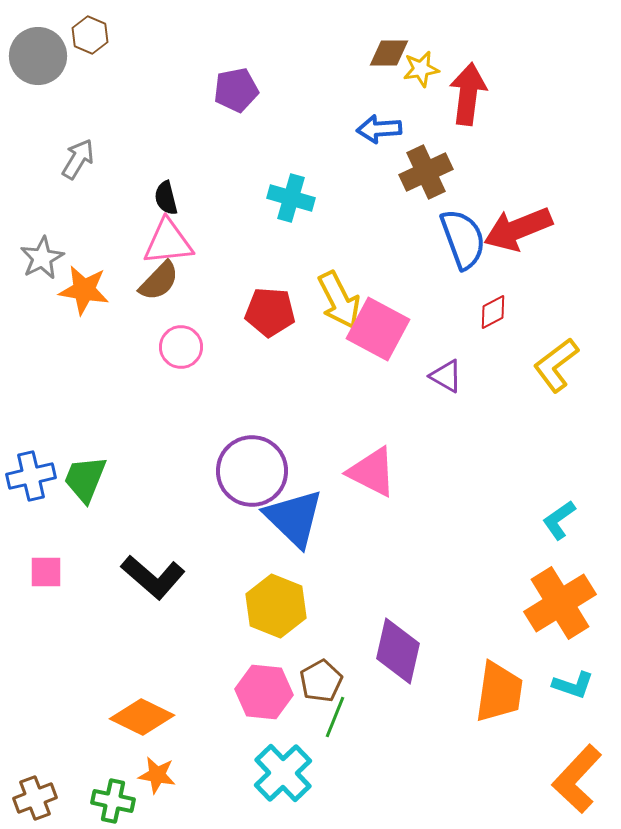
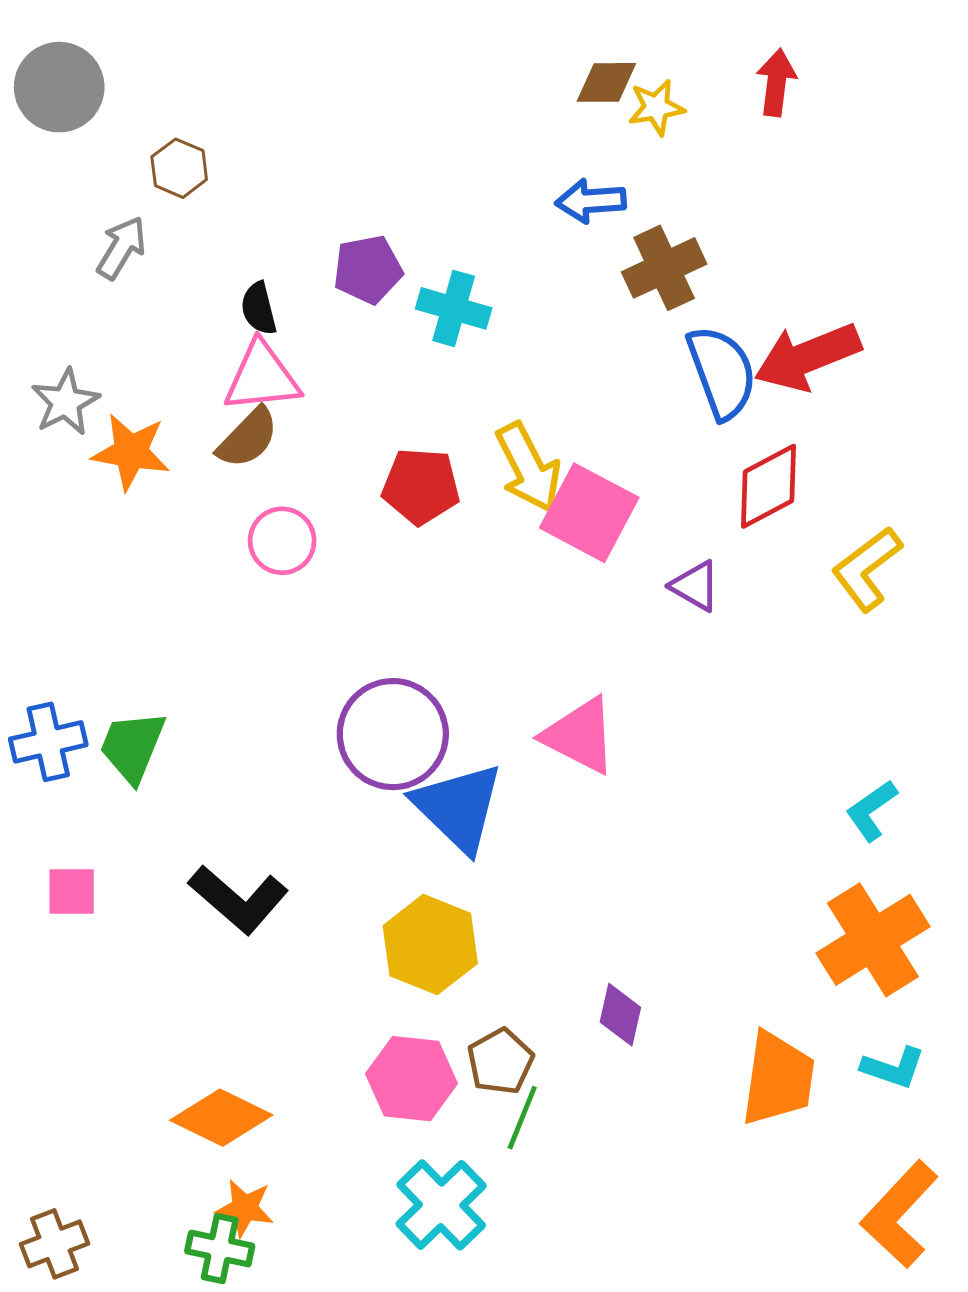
brown hexagon: (90, 35) -> (179, 168), moved
purple pentagon: (236, 90) -> (368, 270), moved
red arrow: (468, 94) -> (776, 82), moved, size x0.7
red diamond: (493, 312) -> (769, 486), size x1.6
purple diamond: (398, 651) -> (620, 1015), size x0.6
green cross: (113, 801) -> (220, 1249), moved

